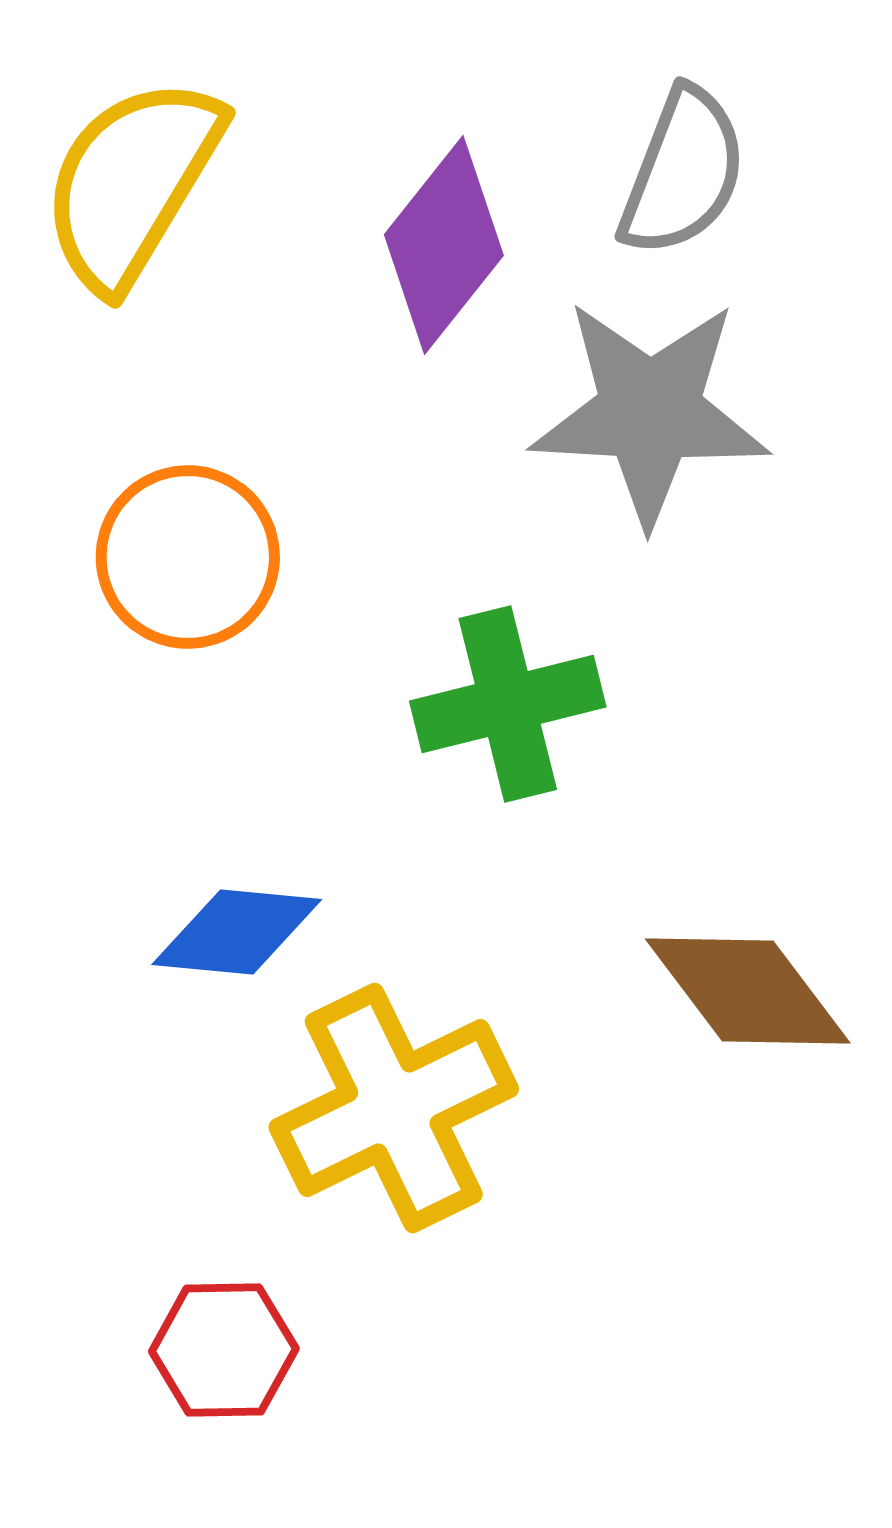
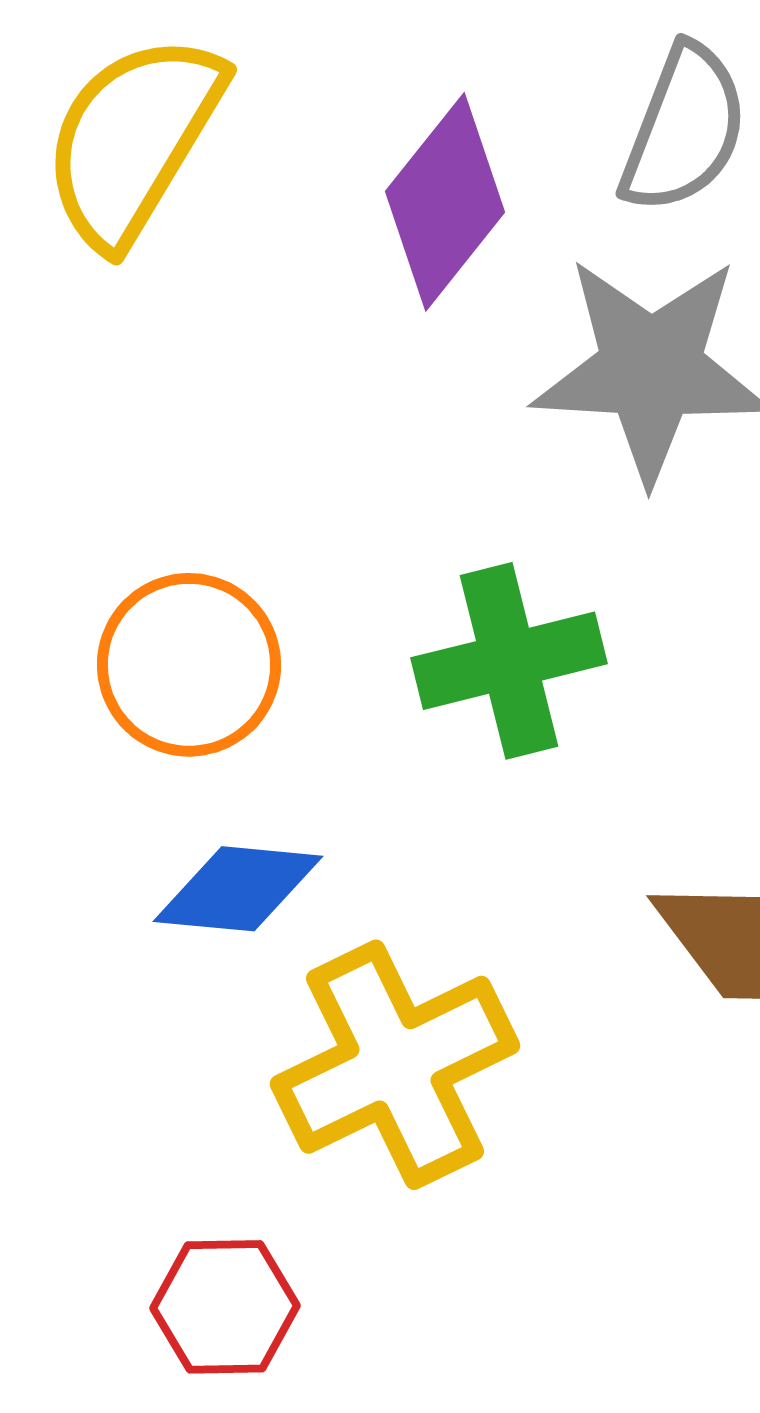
orange circle: (188, 557) -> (189, 665), moved

